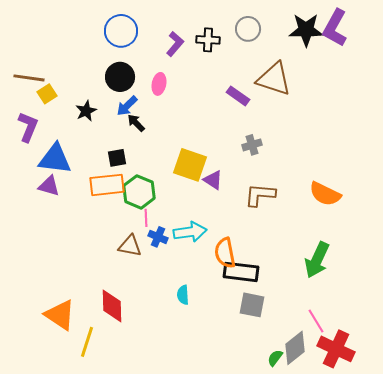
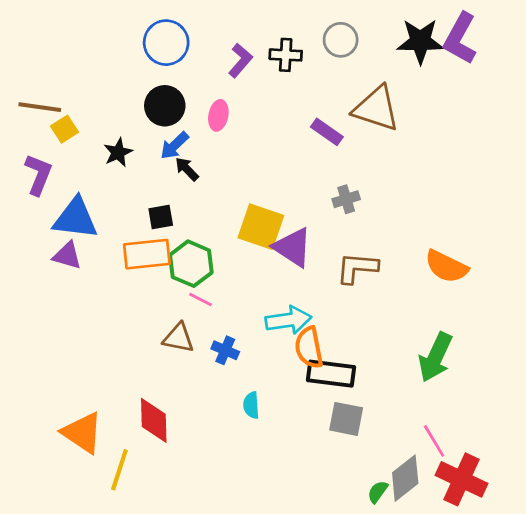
purple triangle: (213, 180) -> (293, 247), size x1.5
pink line: (146, 218) -> (200, 299), turned -60
cyan arrow: (190, 232) -> (288, 320), moved
blue cross: (158, 237) -> (225, 350), moved

